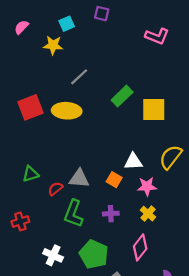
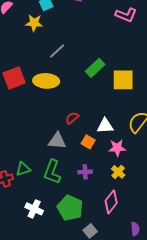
green triangle: (31, 174) -> (23, 169), moved
red semicircle: (55, 189) -> (72, 118), moved

